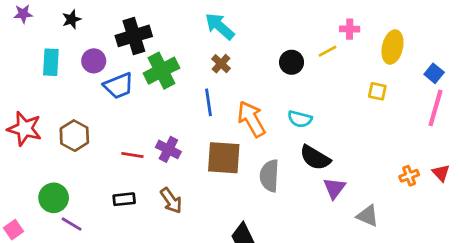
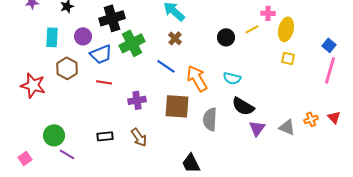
yellow ellipse: (393, 47) -> (286, 29), moved
blue line: (209, 102) -> (166, 66), turned -48
brown hexagon: (74, 136) -> (67, 68), moved
purple cross: (168, 149) -> (137, 100), turned -36
red line: (132, 155) -> (104, 82), moved
gray triangle: (368, 216) -> (287, 127), moved

